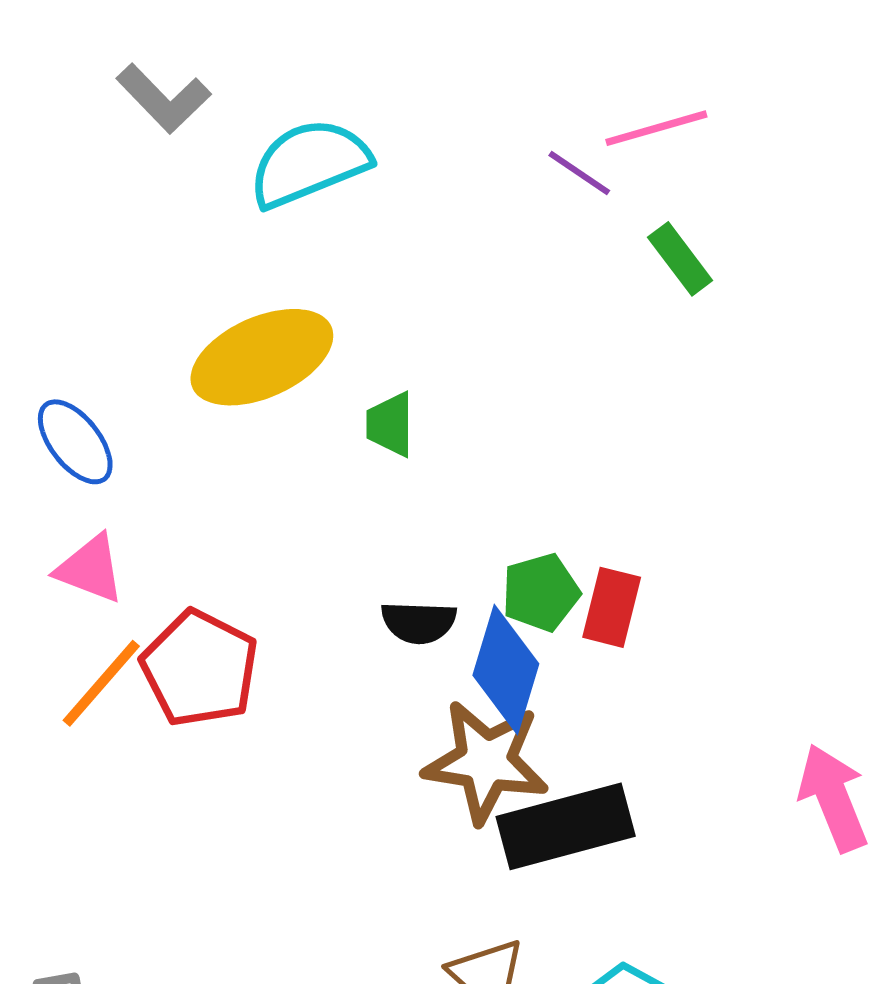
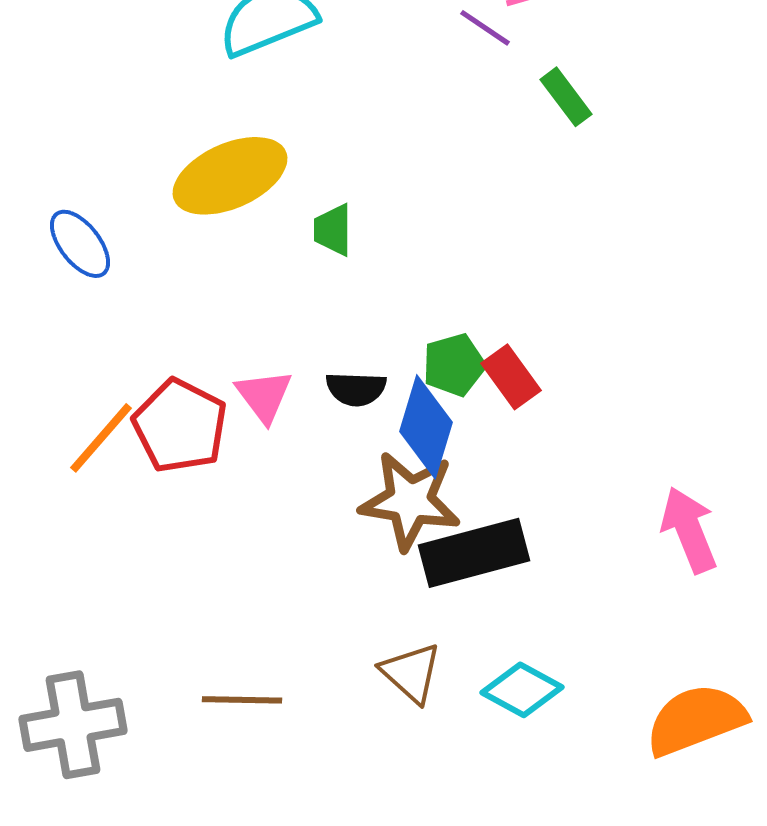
pink triangle: (90, 569) -> (264, 396), moved, turned 32
red rectangle: (612, 607) -> (511, 377), turned -50

